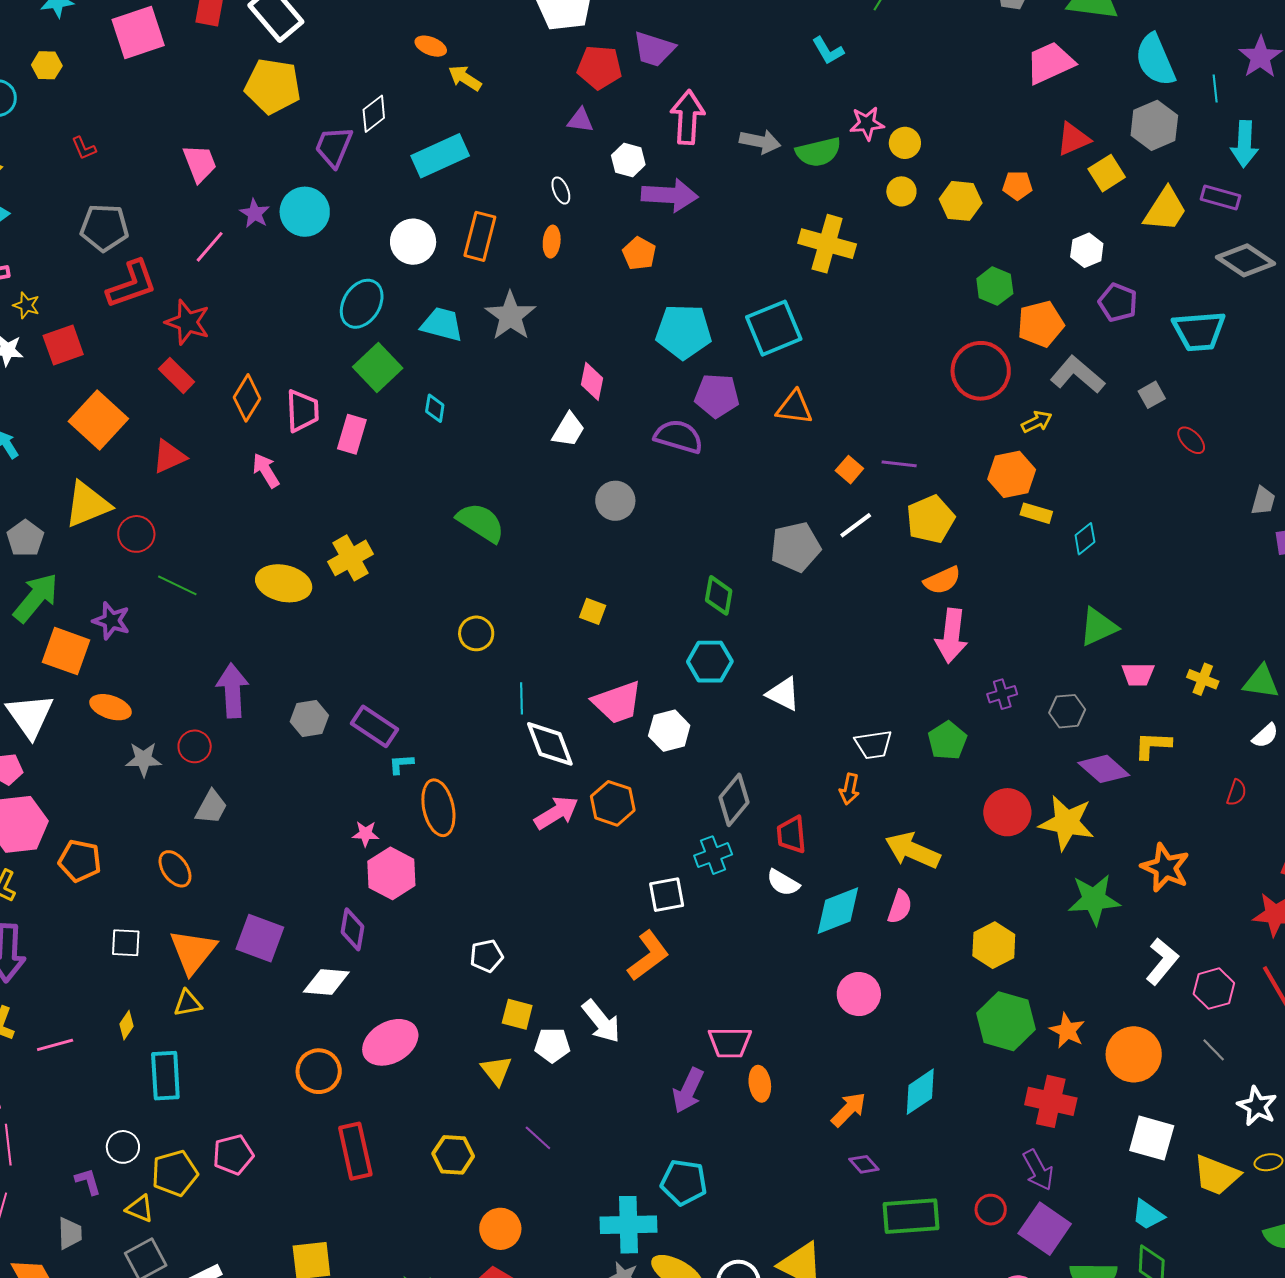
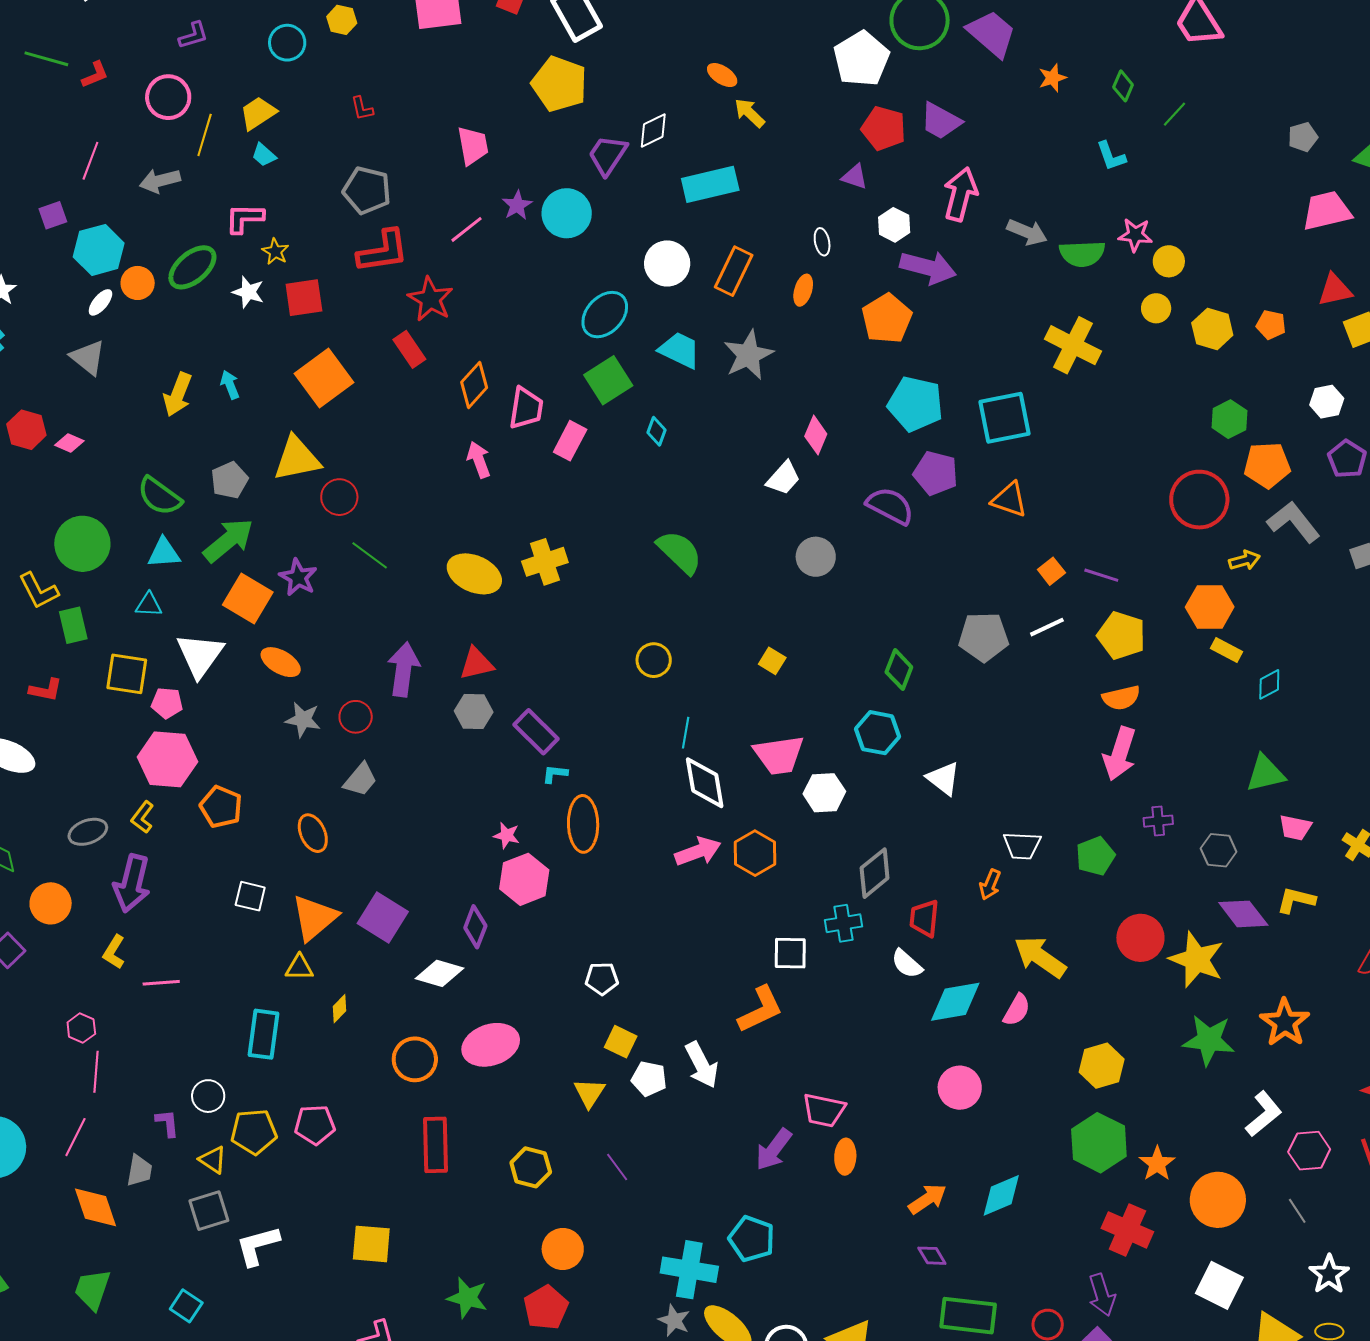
orange pentagon: (639, 253) -> (887, 319), size x1.5
red triangle: (169, 457) -> (476, 664), moved
yellow pentagon: (930, 519) -> (1121, 635), turned 30
yellow diamond: (126, 1025) -> (339, 1009), moved

